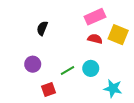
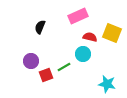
pink rectangle: (95, 17) -> (78, 16), moved
cyan circle: (91, 68) -> (83, 54), moved
red square: (49, 89) -> (46, 75), moved

